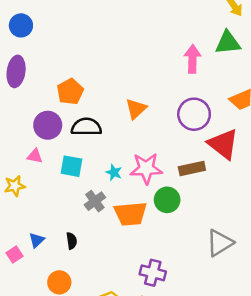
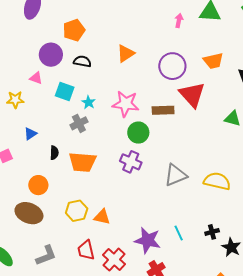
pink arrow: (192, 59) -> (179, 21), size x0.6
black semicircle: (86, 127) -> (82, 61), size x0.7
cyan star: (114, 172) -> (88, 102), moved
orange trapezoid: (130, 214) -> (82, 162), moved
blue triangle: (37, 240) -> (30, 134), moved
purple cross: (153, 273) -> (131, 162), moved

